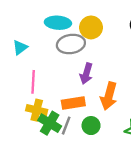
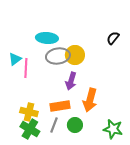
yellow circle: (91, 27) -> (75, 55), moved
pink line: (33, 82) -> (26, 68), moved
green cross: (50, 123) -> (30, 129), moved

